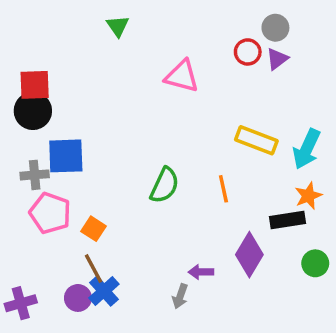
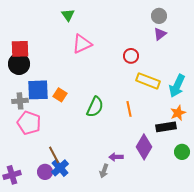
red circle: (248, 52) -> (131, 56), moved
pink triangle: (182, 76) -> (82, 44), moved, turned -40
orange square: (94, 229) -> (60, 95), moved

